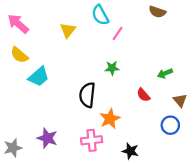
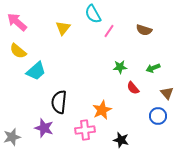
brown semicircle: (157, 12) -> (144, 30), moved
green star: (112, 68) -> (120, 67), moved
black semicircle: (87, 95) -> (59, 102), moved

